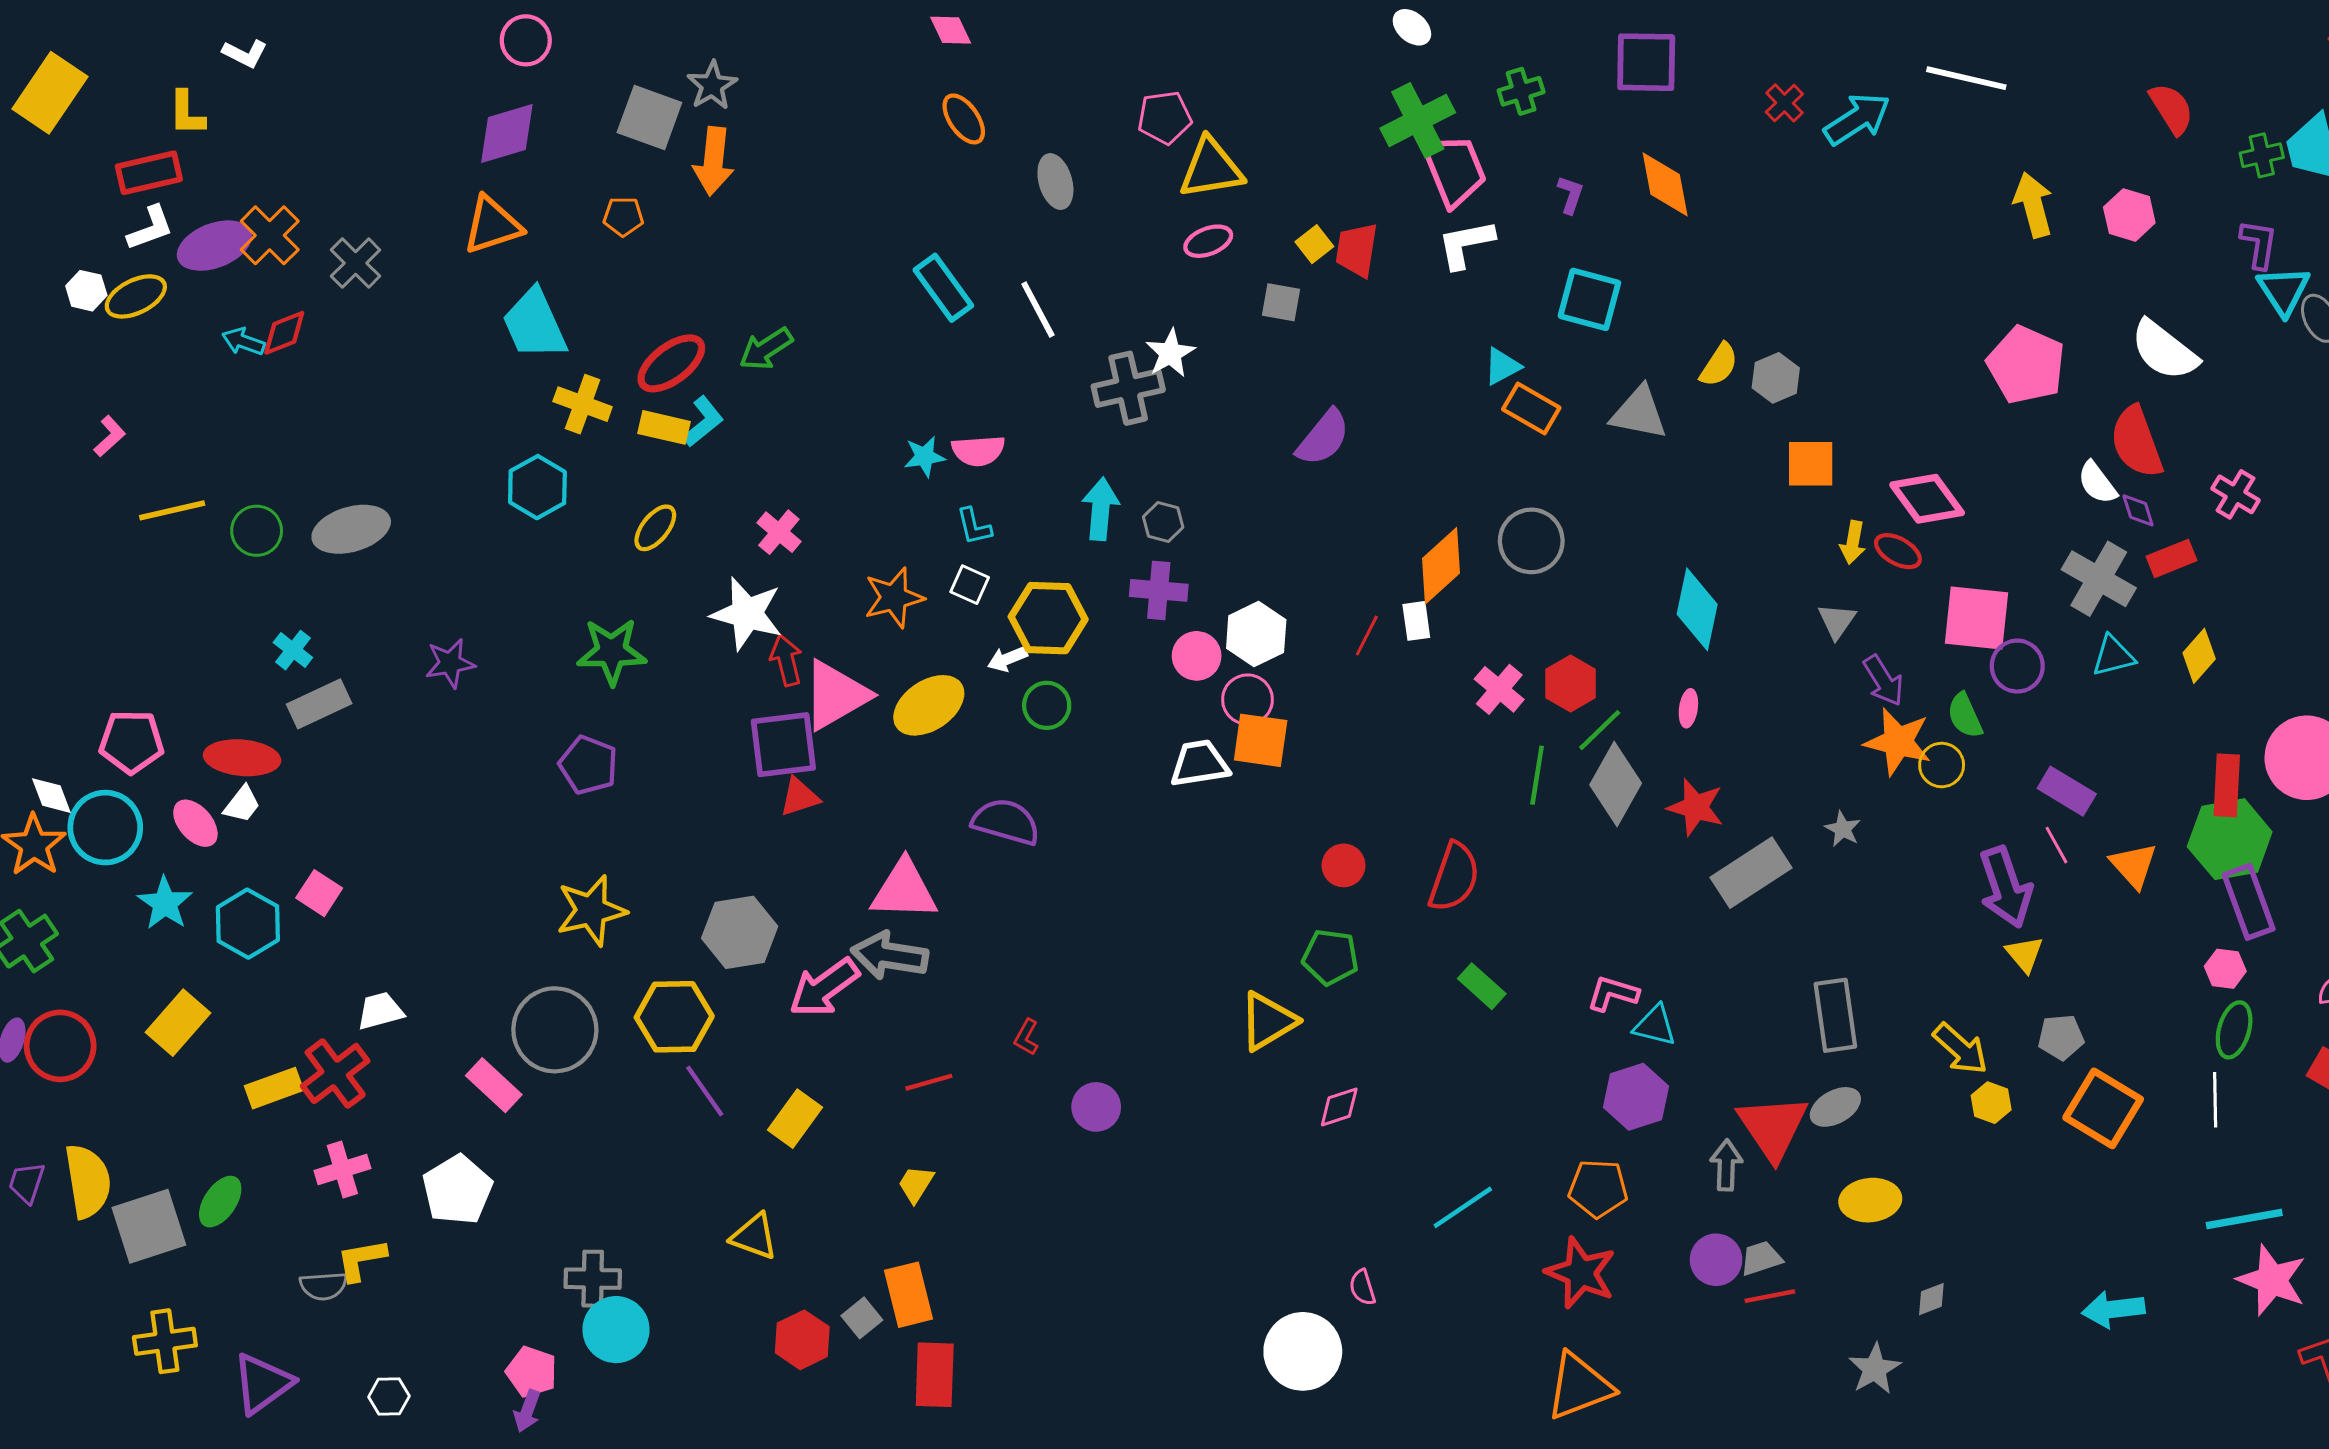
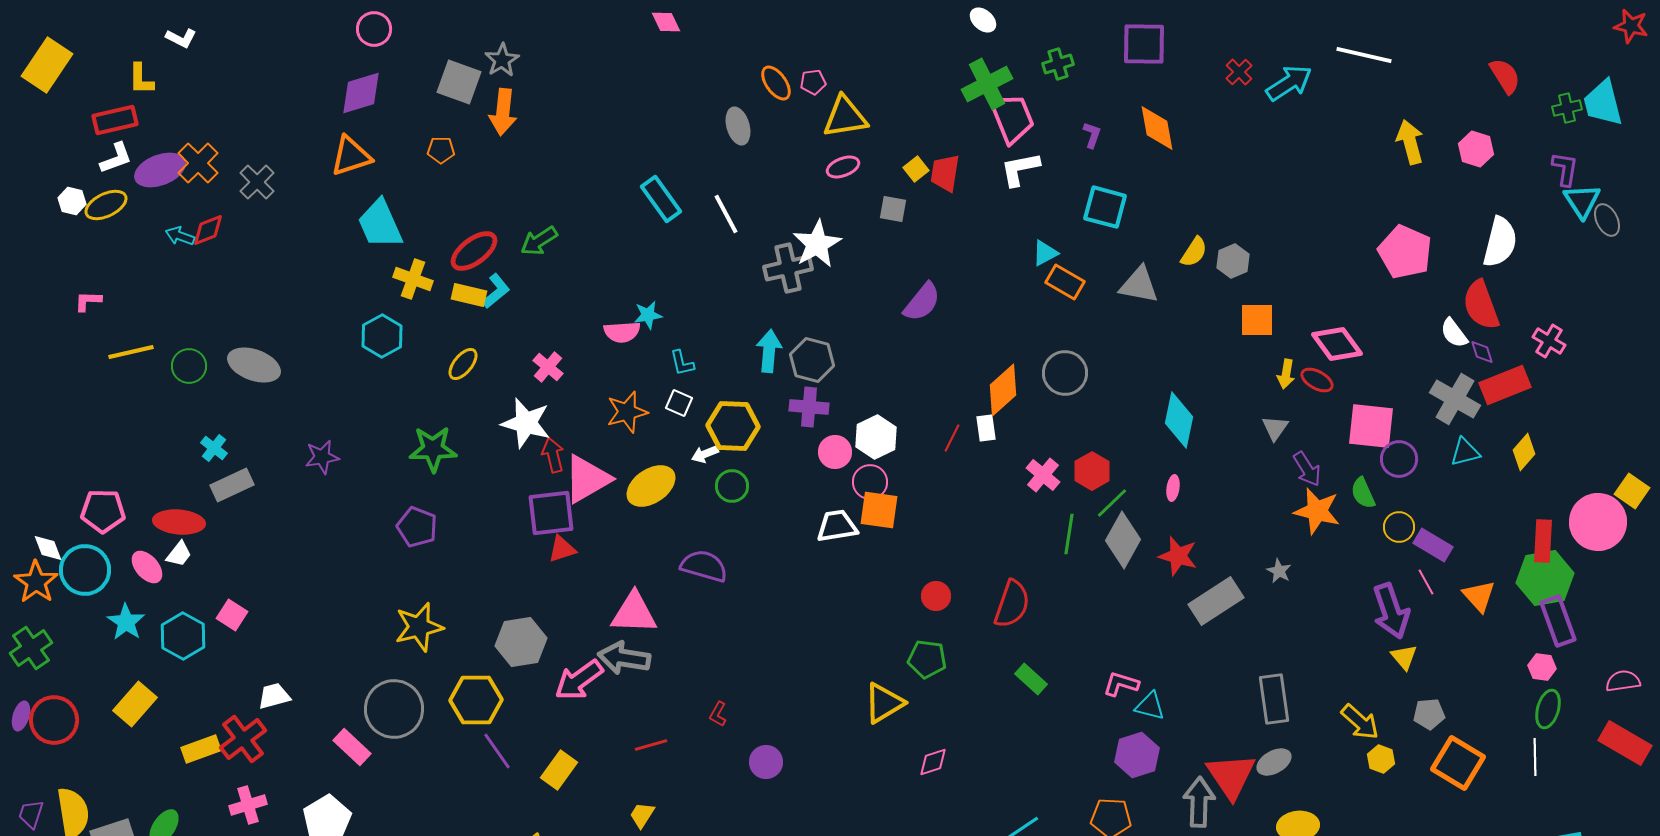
pink pentagon: (1165, 117) -> (813, 82), size x0.7
orange ellipse: (964, 119) -> (776, 83), moved
white semicircle: (2164, 350) -> (1500, 242), turned -114
white star: (1170, 353) -> (817, 244), size x1.4
pink L-shape: (110, 436) -> (88, 301), turned -136
pink semicircle: (978, 451) -> (622, 332), moved
gray hexagon: (1163, 522) -> (812, 360), size x1.6
gray ellipse: (351, 529) -> (254, 365), turned 36
red rectangle: (2171, 558) -> (1505, 385), size x1.5
yellow circle: (1942, 765) -> (1399, 527), moved
gray arrow: (1726, 1165) -> (1199, 802), size x1.4

